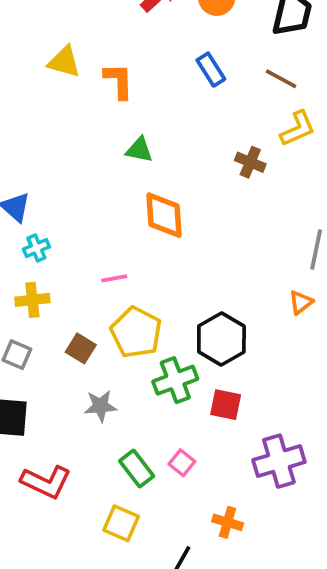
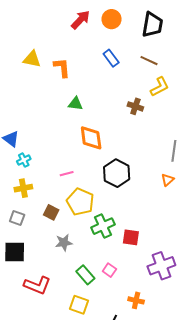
black hexagon: (221, 339) -> (117, 173), moved

